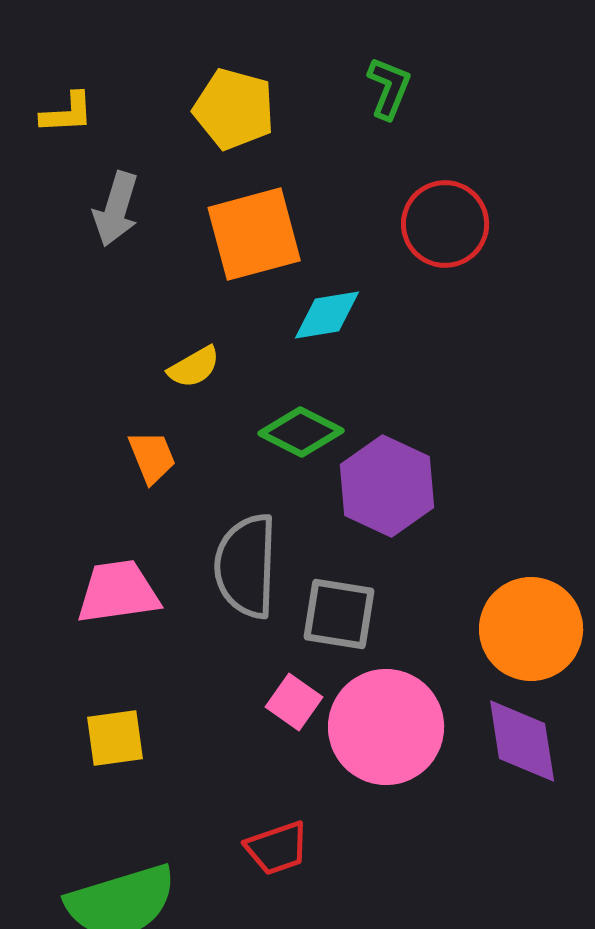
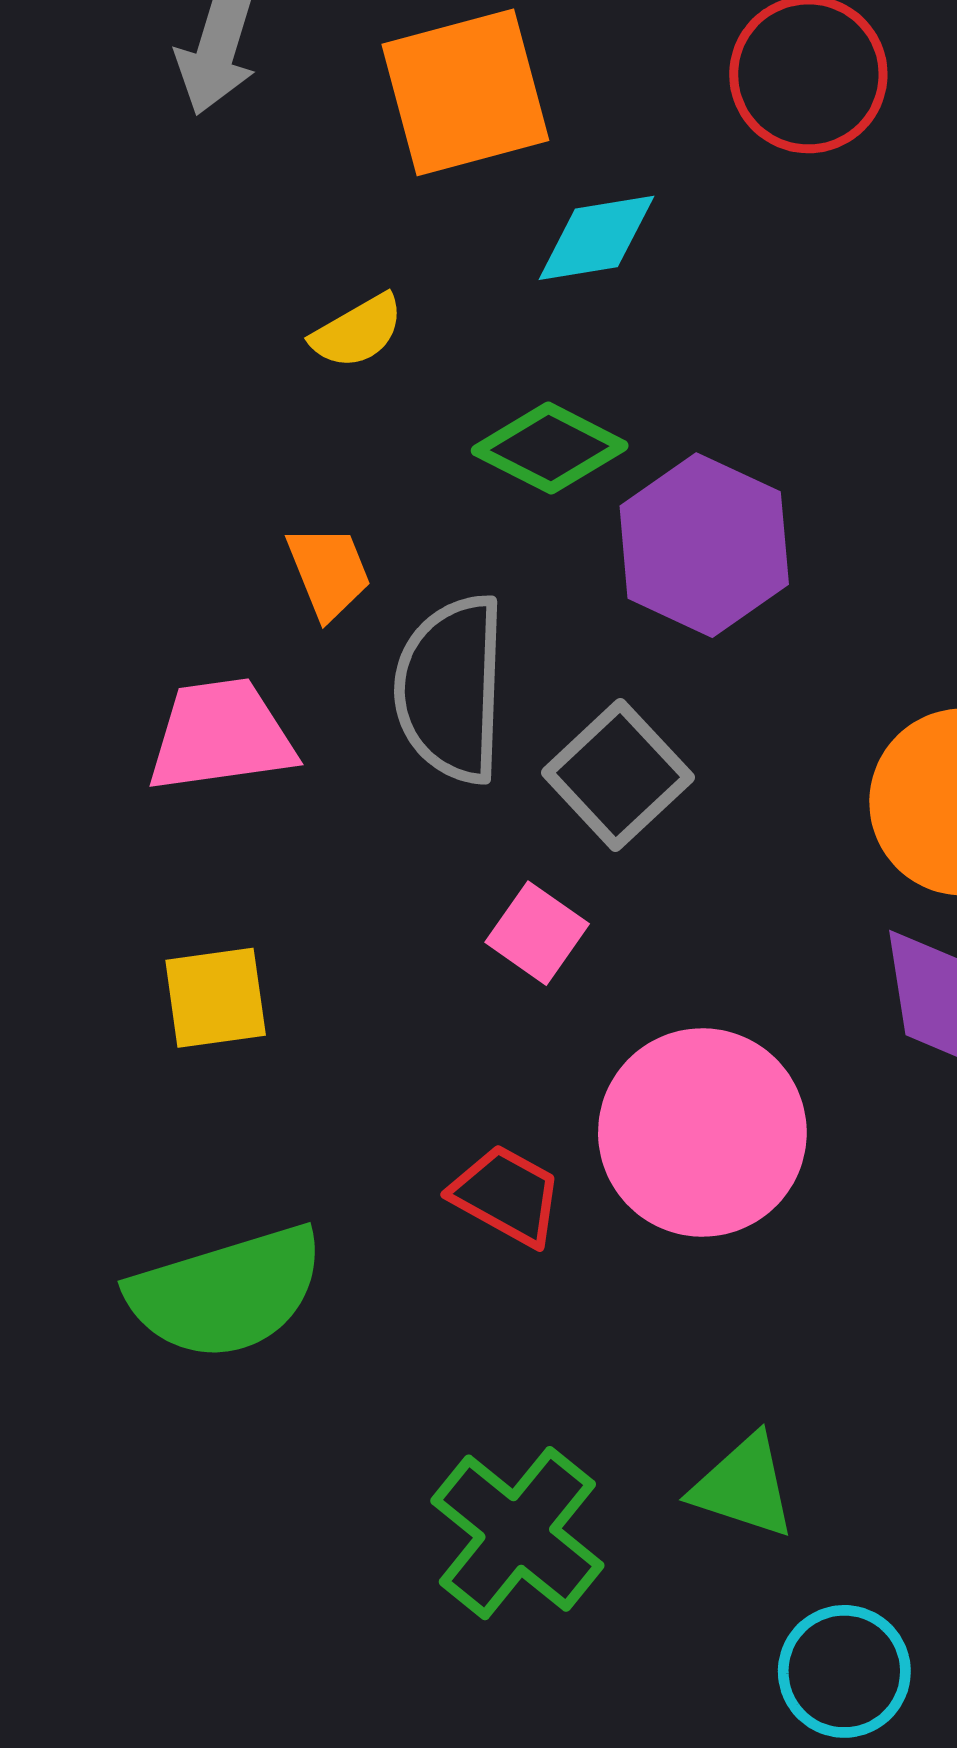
orange trapezoid: (152, 457) -> (329, 572), moved
gray square: (339, 614) -> (618, 775), turned 38
pink circle: (386, 727) -> (702, 1133), moved
red trapezoid: (277, 848) -> (507, 1195), turned -132

